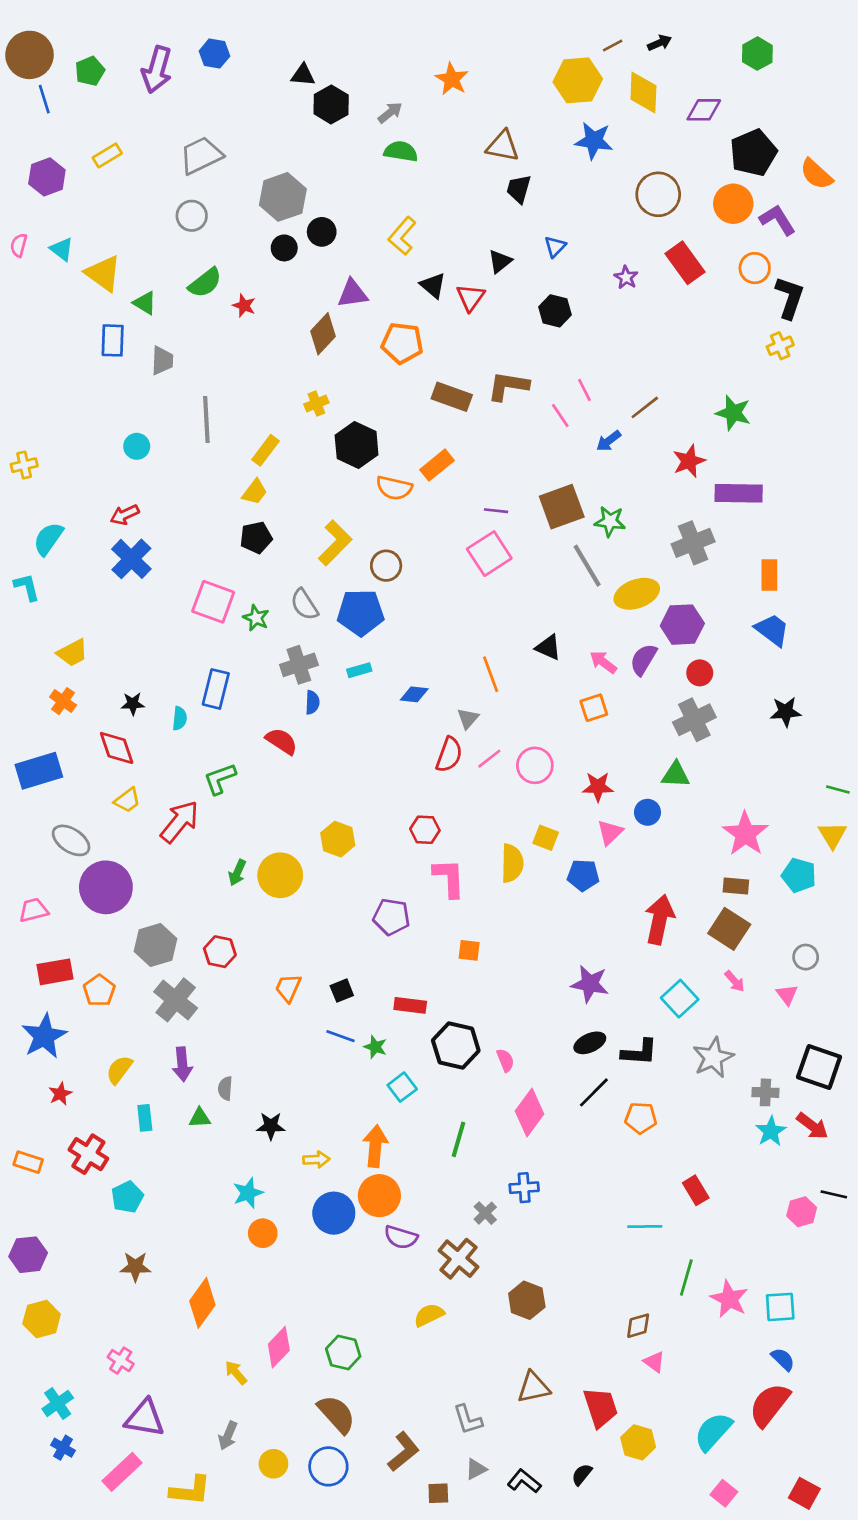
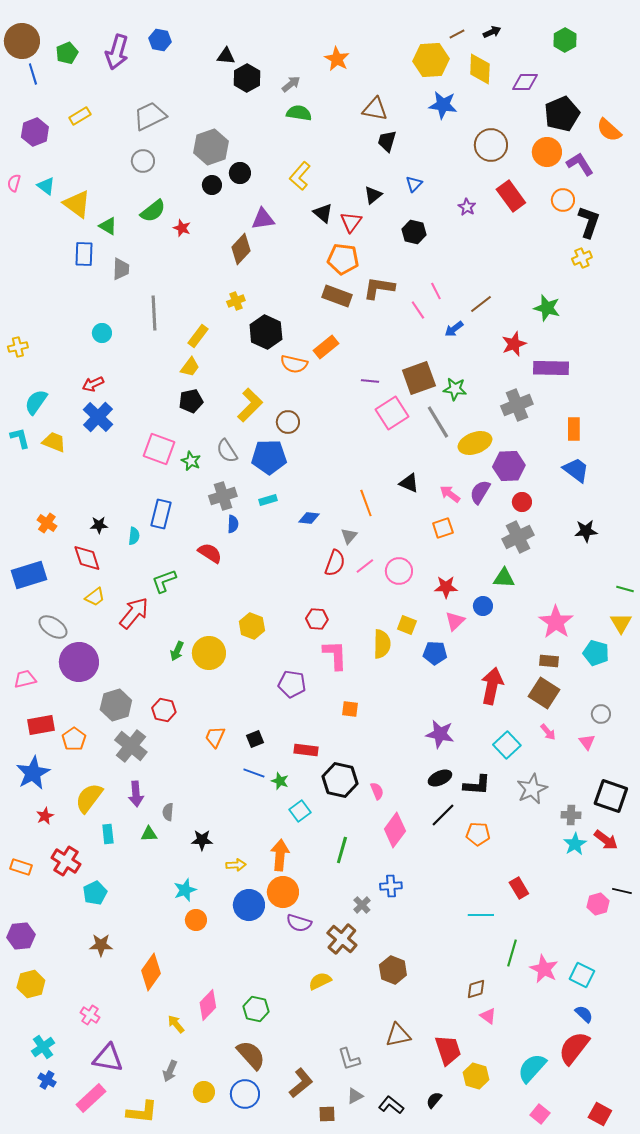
orange pentagon: (402, 343) -> (343, 259), moved
pink square: (489, 554) -> (392, 413), moved
yellow trapezoid: (72, 653) -> (54, 442), moved, turned -130
yellow semicircle: (119, 1070) -> (89, 798), size x1.4
cyan square: (780, 1307) -> (582, 975), turned 30

